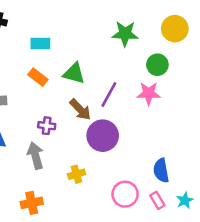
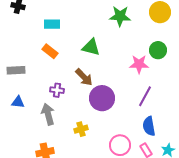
green circle: (157, 65) -> (158, 50), moved
green triangle: (74, 73) -> (91, 47), moved
purple line: (109, 95) -> (145, 96), moved

